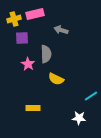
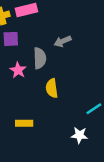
gray arrow: (61, 30) -> (63, 41), moved, turned -40
yellow semicircle: (56, 79) -> (52, 88), turned 56

